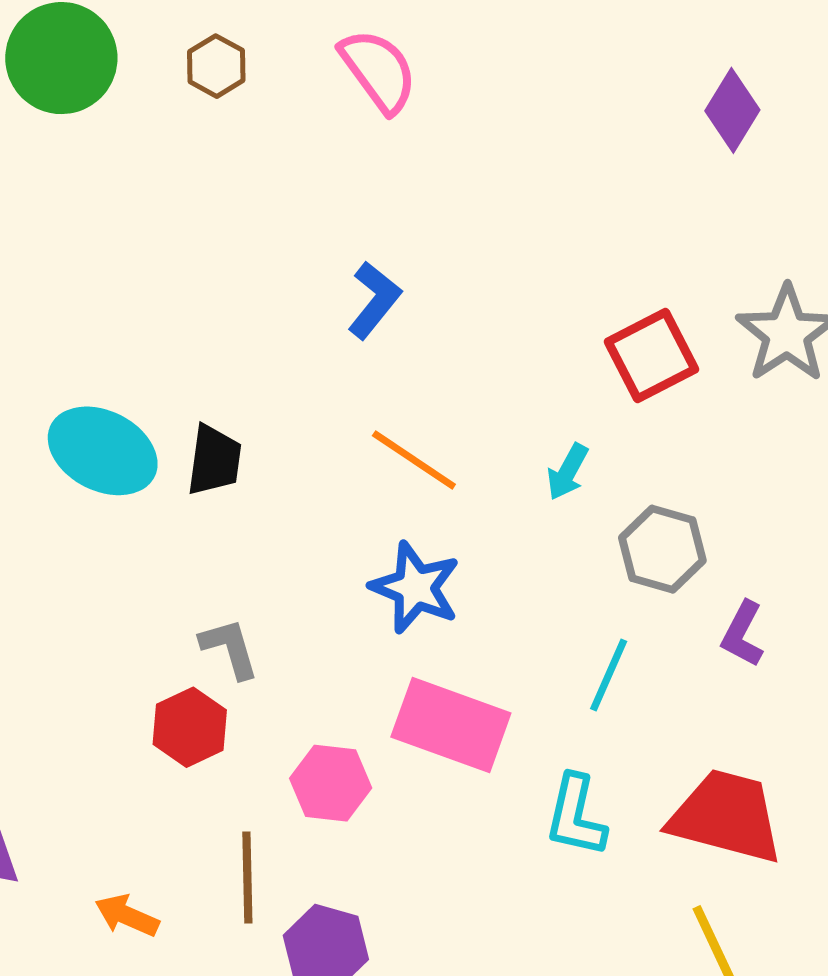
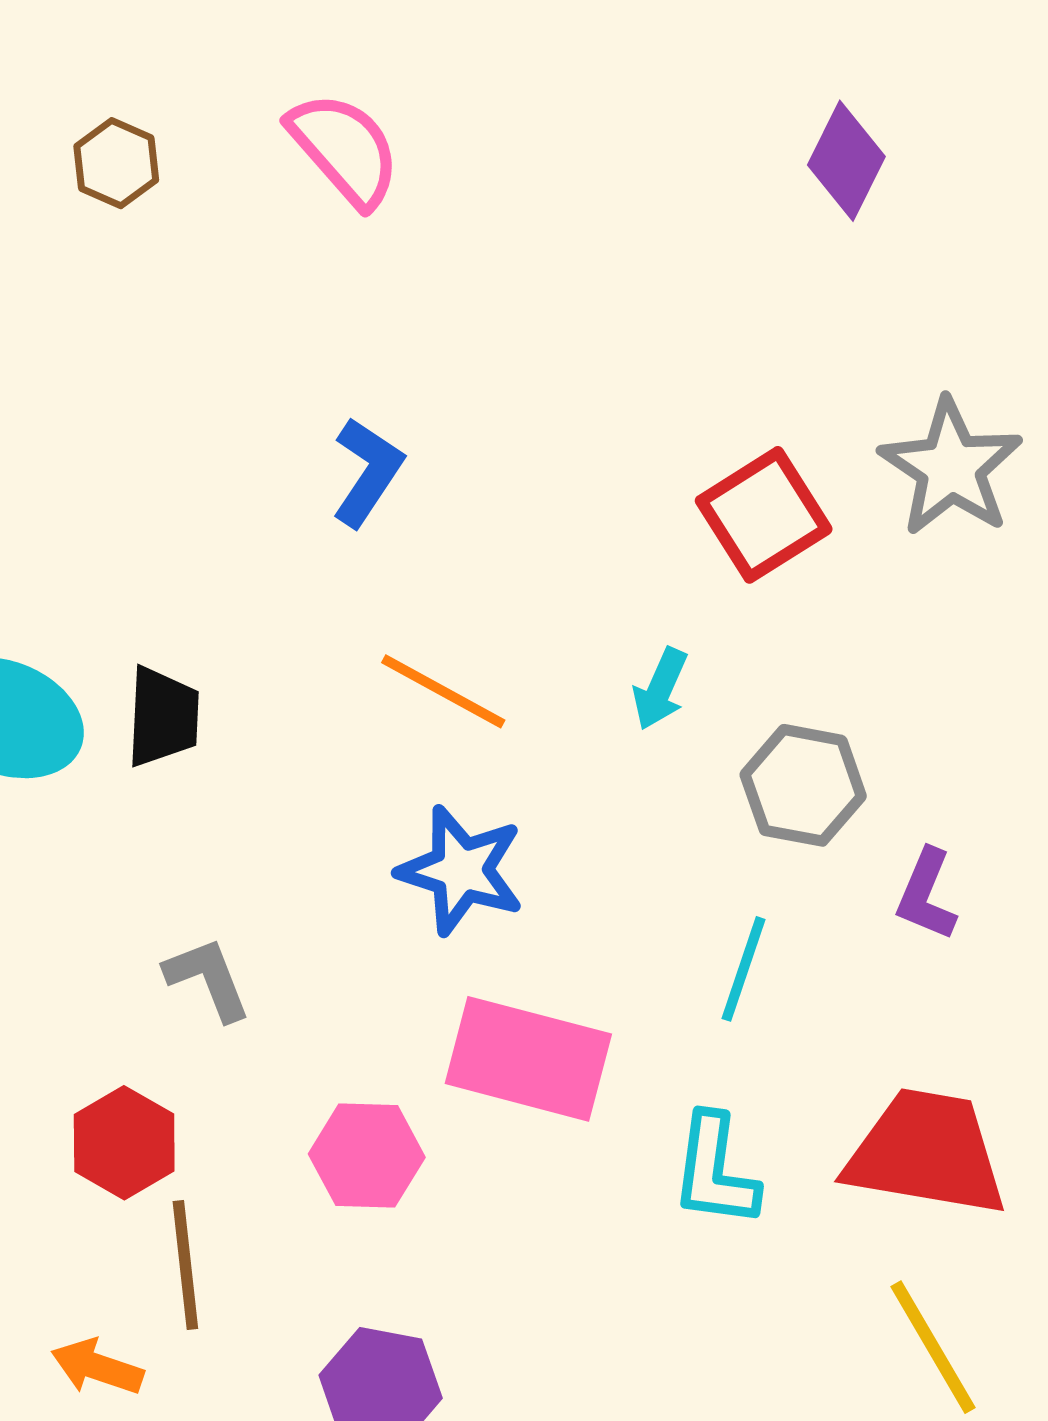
red hexagon: (190, 727) -> (124, 1143), moved
brown line: (247, 877) -> (185, 1265), moved

